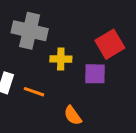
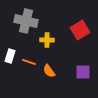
purple square: (95, 74) -> (83, 72), moved
orange semicircle: (73, 115) -> (49, 71), moved

